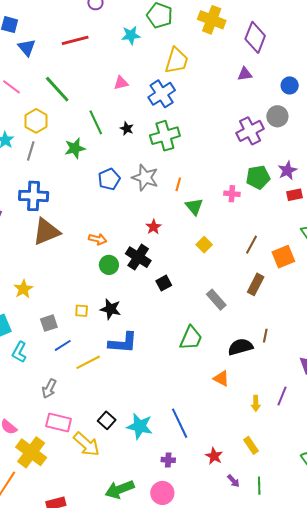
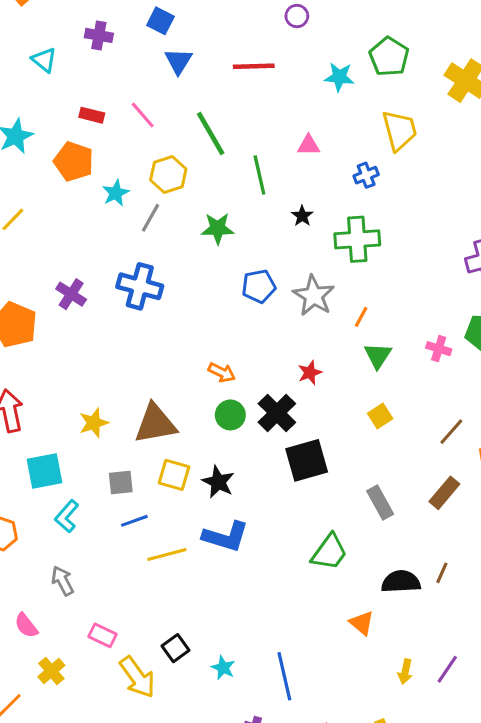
yellow trapezoid: (177, 61) -> (399, 130), turned -44
blue cross: (162, 94) -> (366, 175), size x0.6
green line: (96, 122) -> (259, 175), moved
brown triangle: (46, 232) -> (155, 424), moved
black square: (164, 283) -> (307, 460), size x1.8
yellow square: (82, 311) -> (174, 475), size x1.5
gray arrow: (49, 388) -> (63, 581), moved, turned 114
pink rectangle: (59, 423) -> (102, 635), size x0.7
cyan star: (140, 426) -> (223, 668), size x0.6
yellow cross: (31, 452) -> (51, 671), size x0.6

